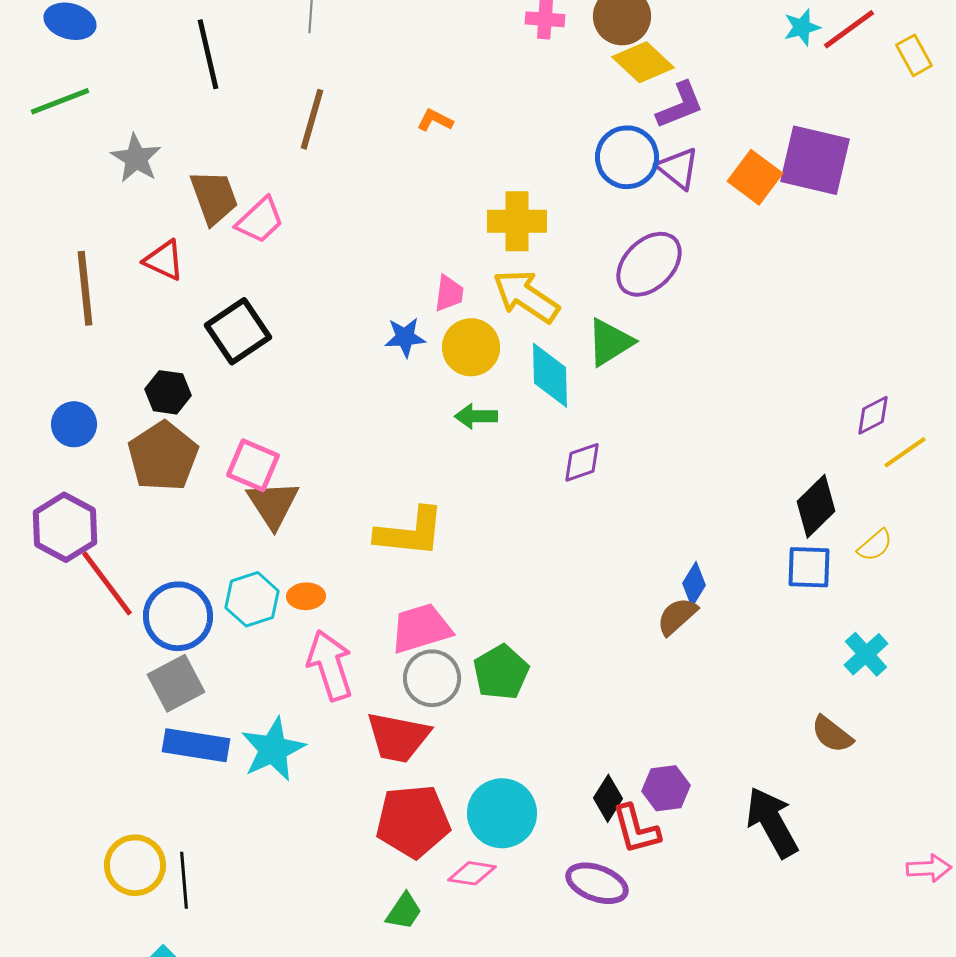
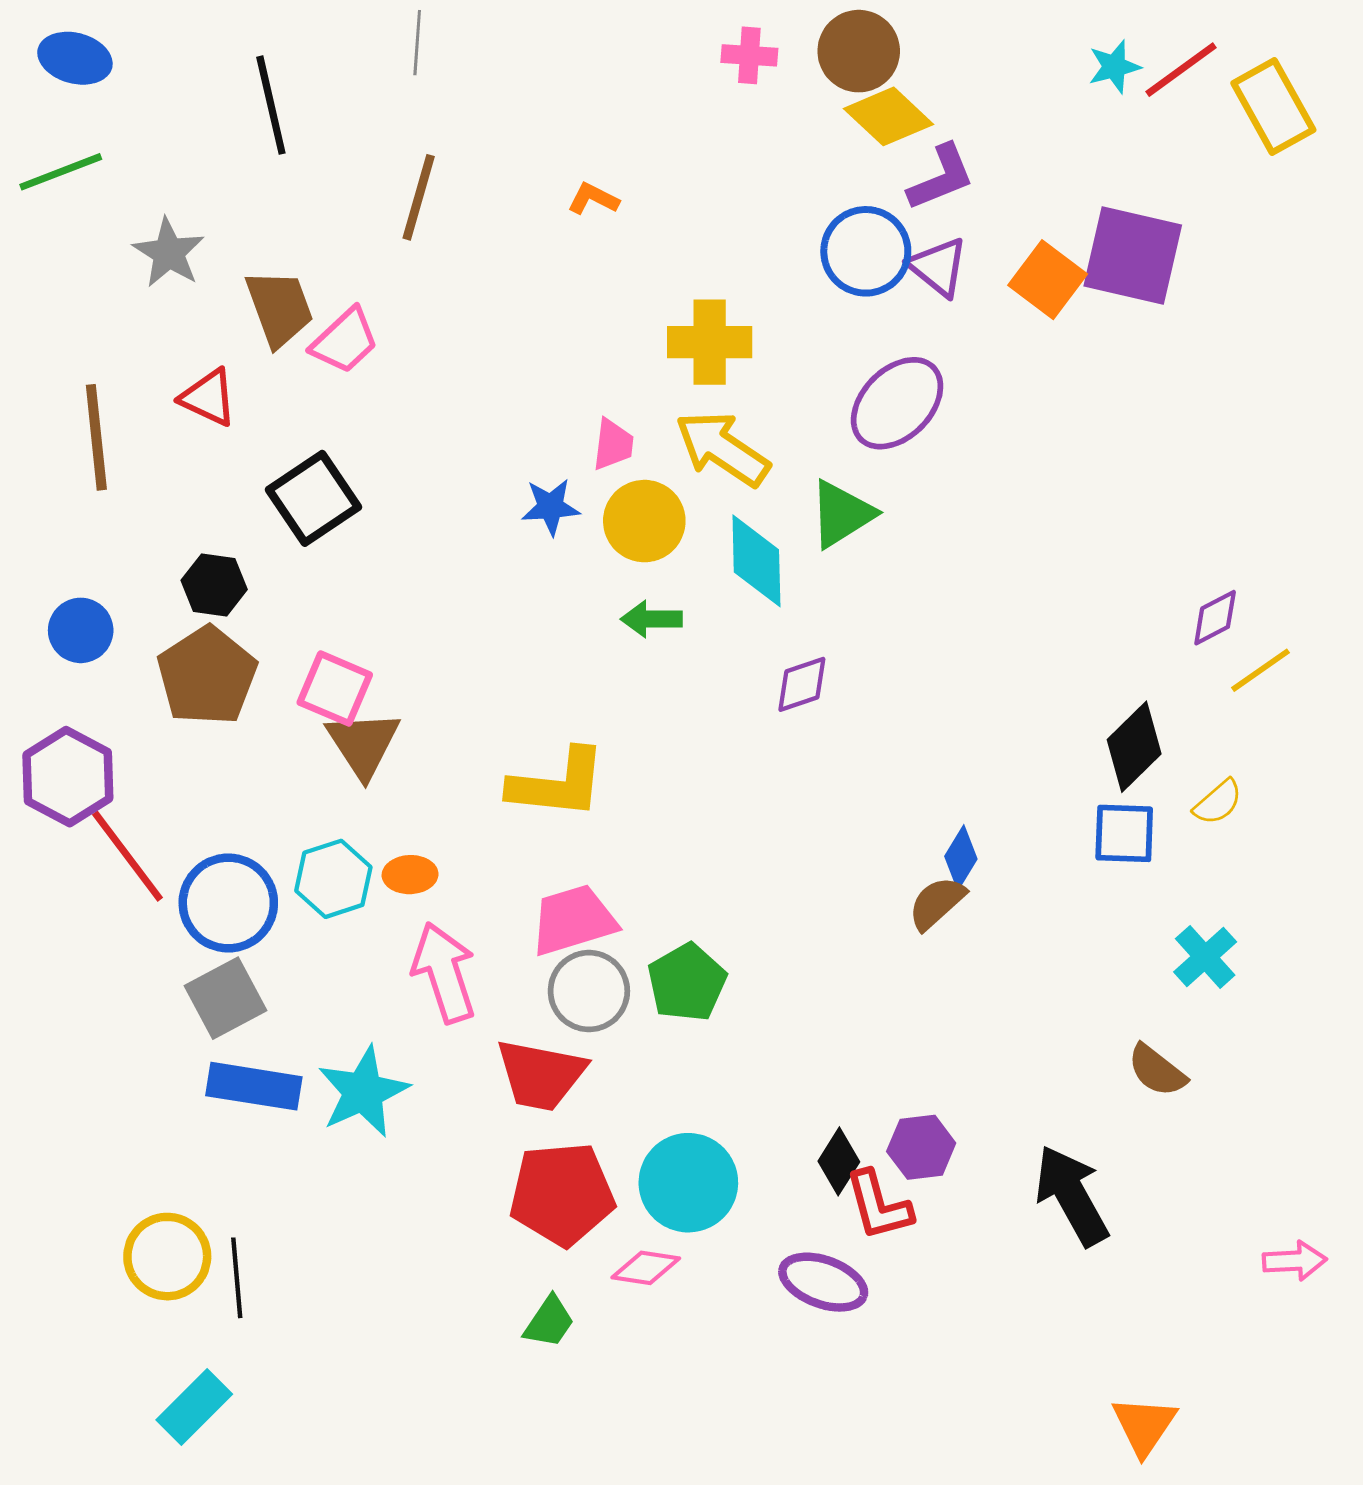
yellow rectangle: (914, 55) -> (1273, 106), size x1.6

